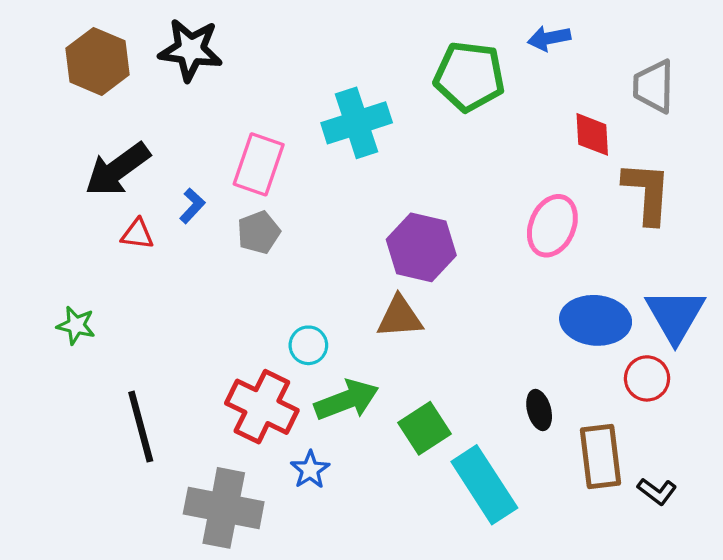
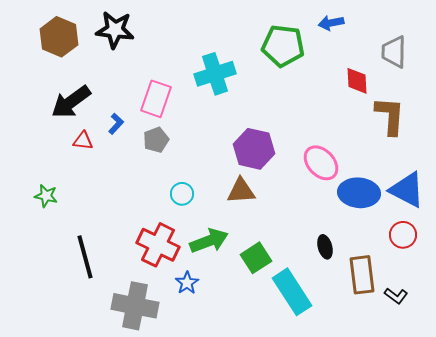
pink ellipse: (552, 226) -> (321, 163), moved, turned -66
blue triangle: (675, 315) -> (407, 190), turned -33
cyan circle: (308, 345) -> (182, 194), moved
red circle: (647, 378) -> (403, 235), moved

